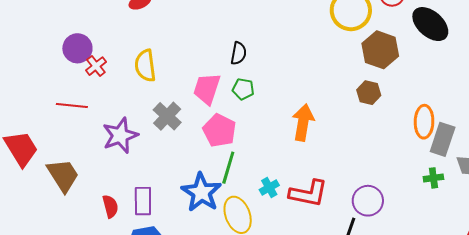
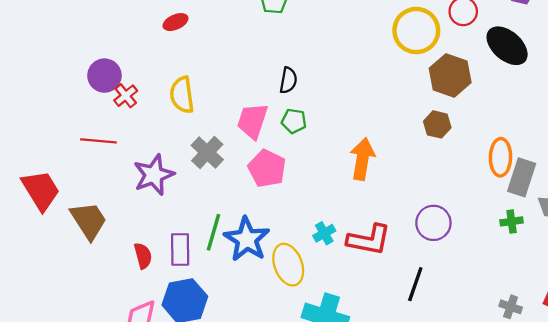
green line: (228, 168) -> (214, 232), moved
purple circle: (368, 201) -> (433, 223), moved

